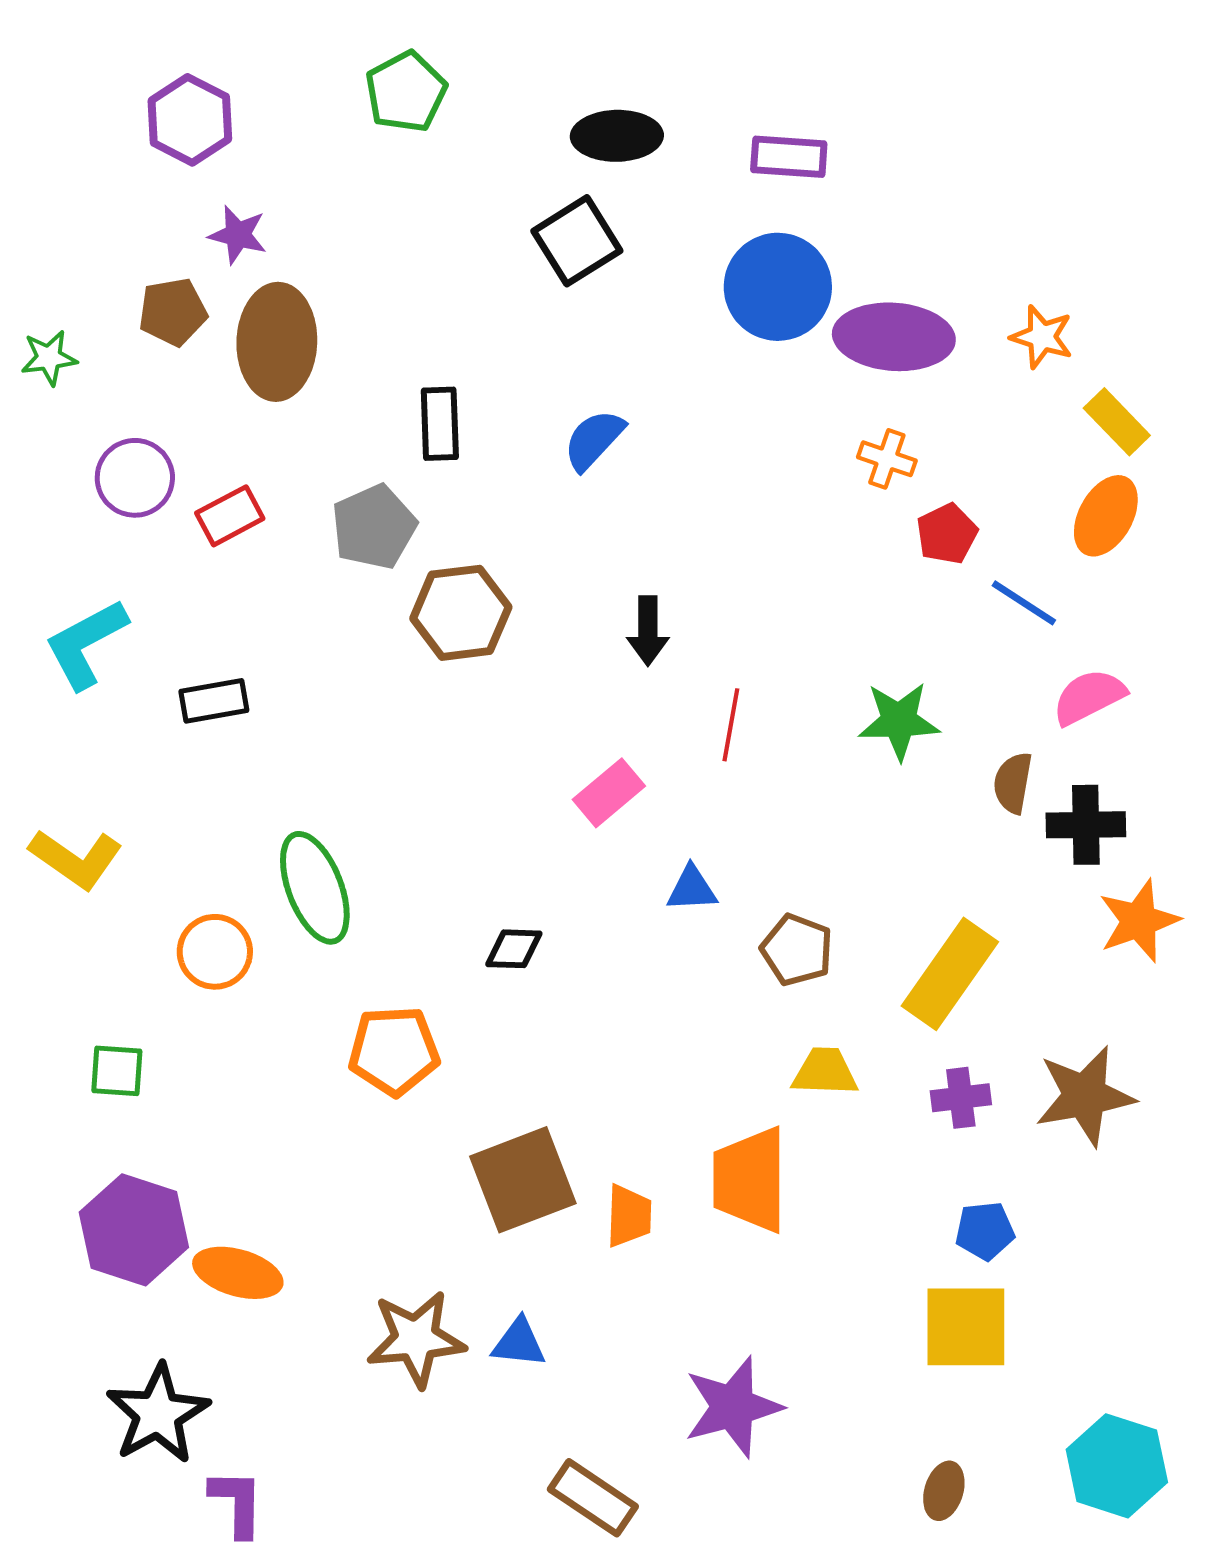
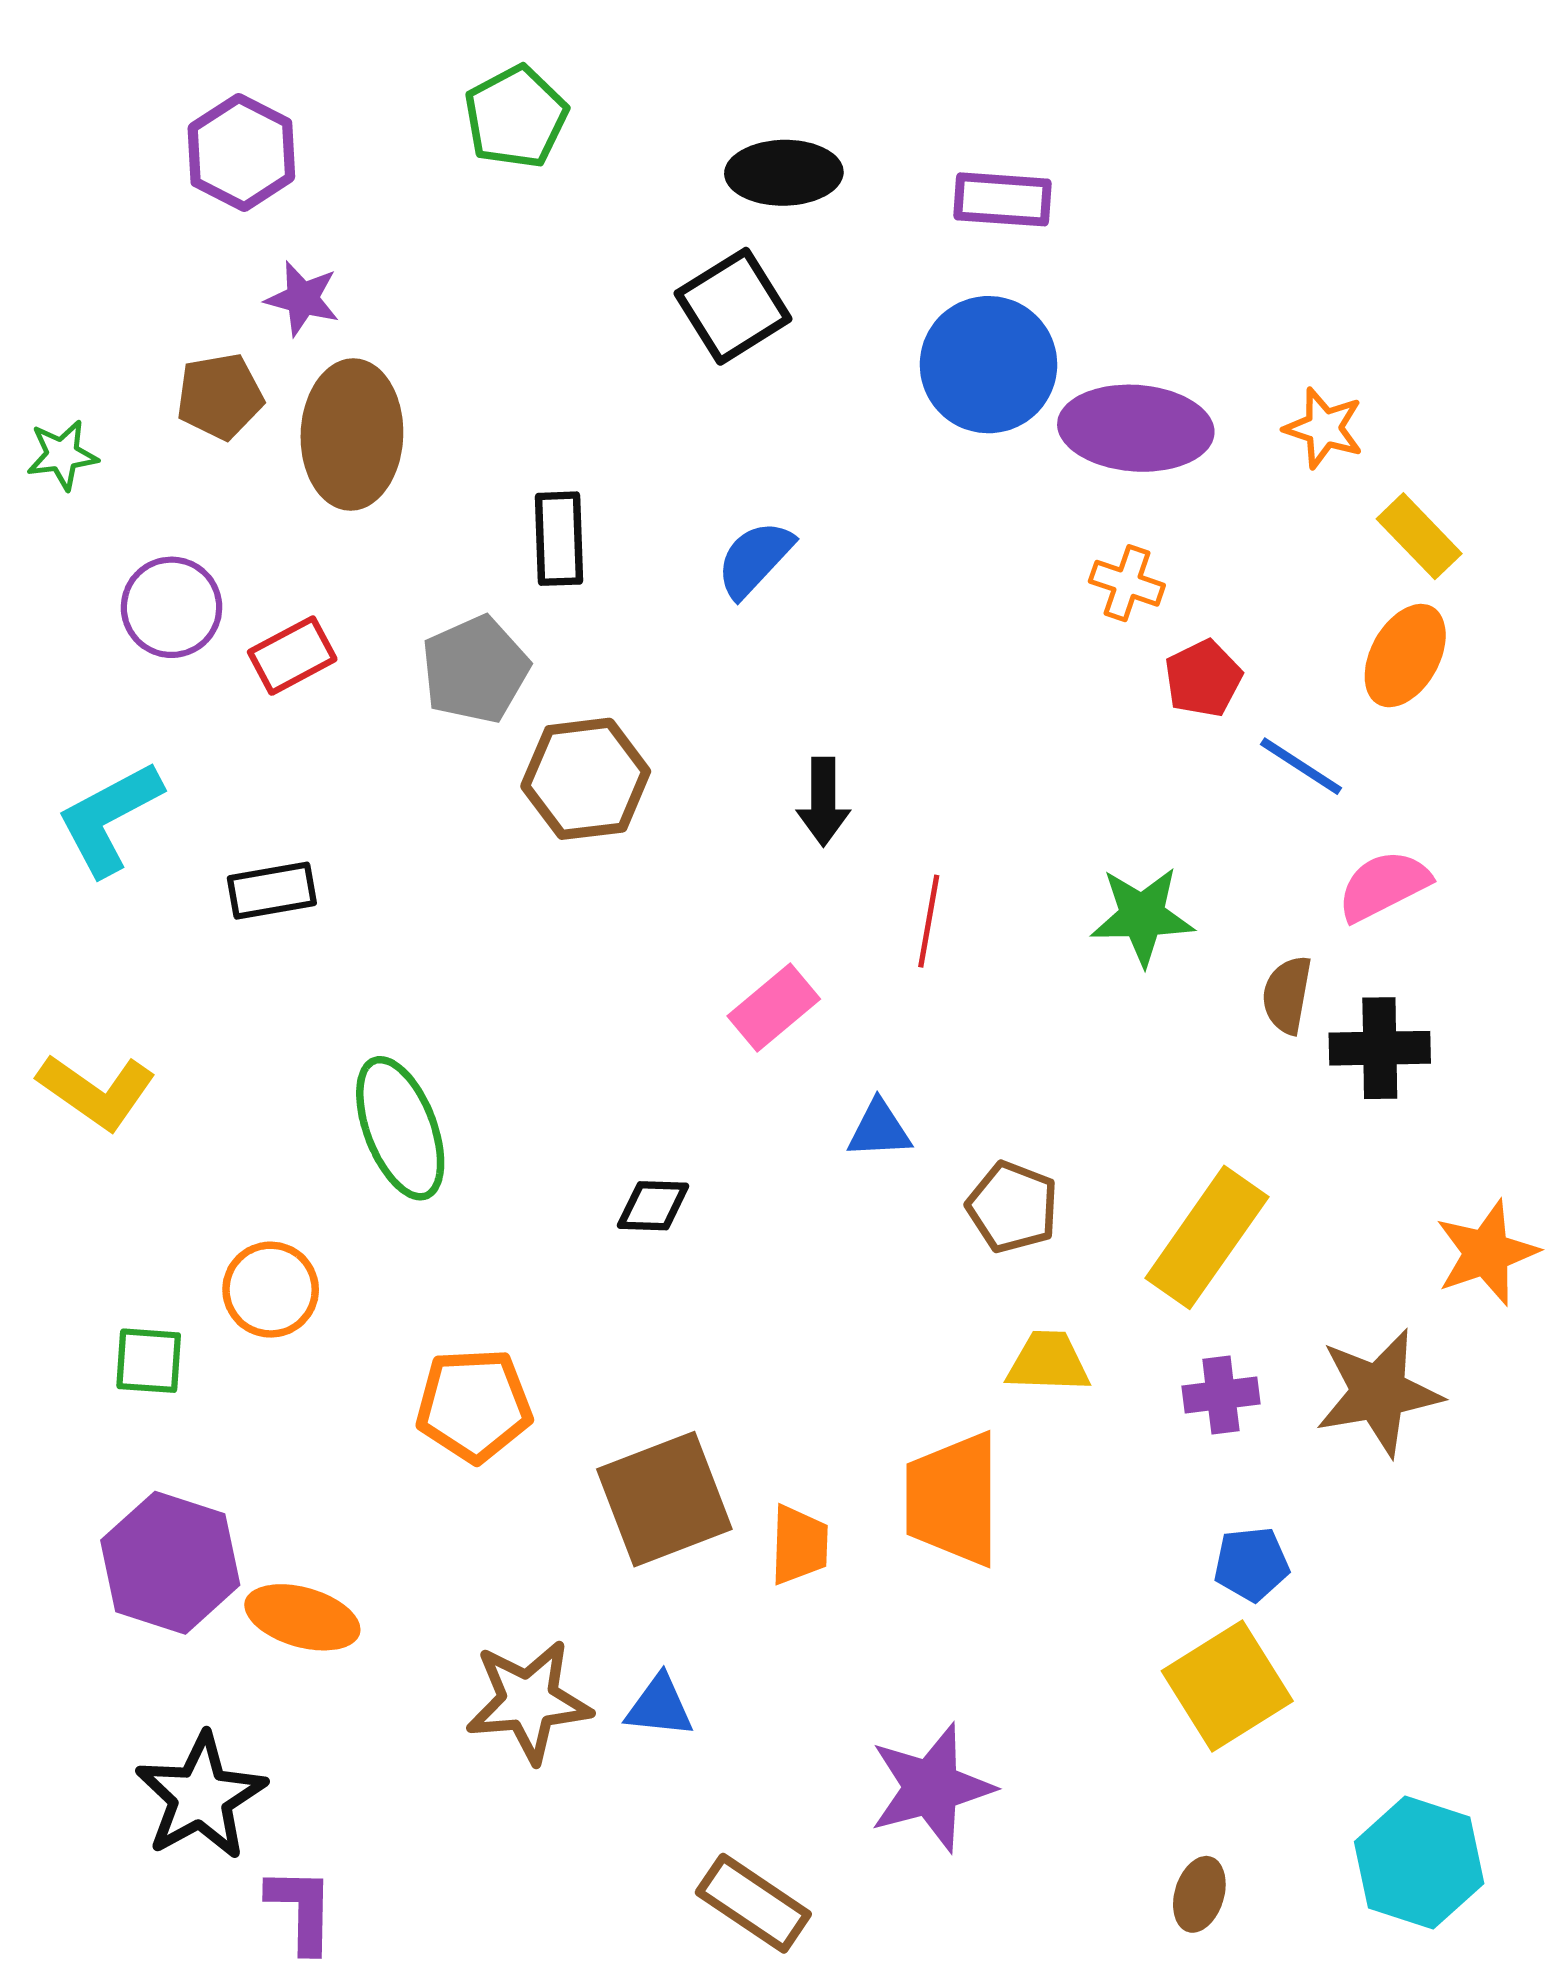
orange star: (1139, 921) -> (1486, 1253), moved
orange circle: (215, 952) -> (271, 1290), moved
orange pentagon: (394, 1051) -> (474, 1405), moved
yellow square: (966, 1327) -> (1227, 1686), turned -32

